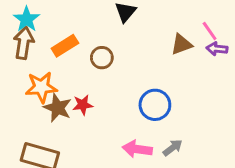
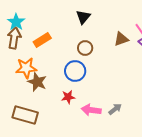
brown circle: (102, 58) -> (85, 48), moved
red star: (83, 105) -> (68, 97), moved
blue circle: (155, 105) -> (75, 71), moved

